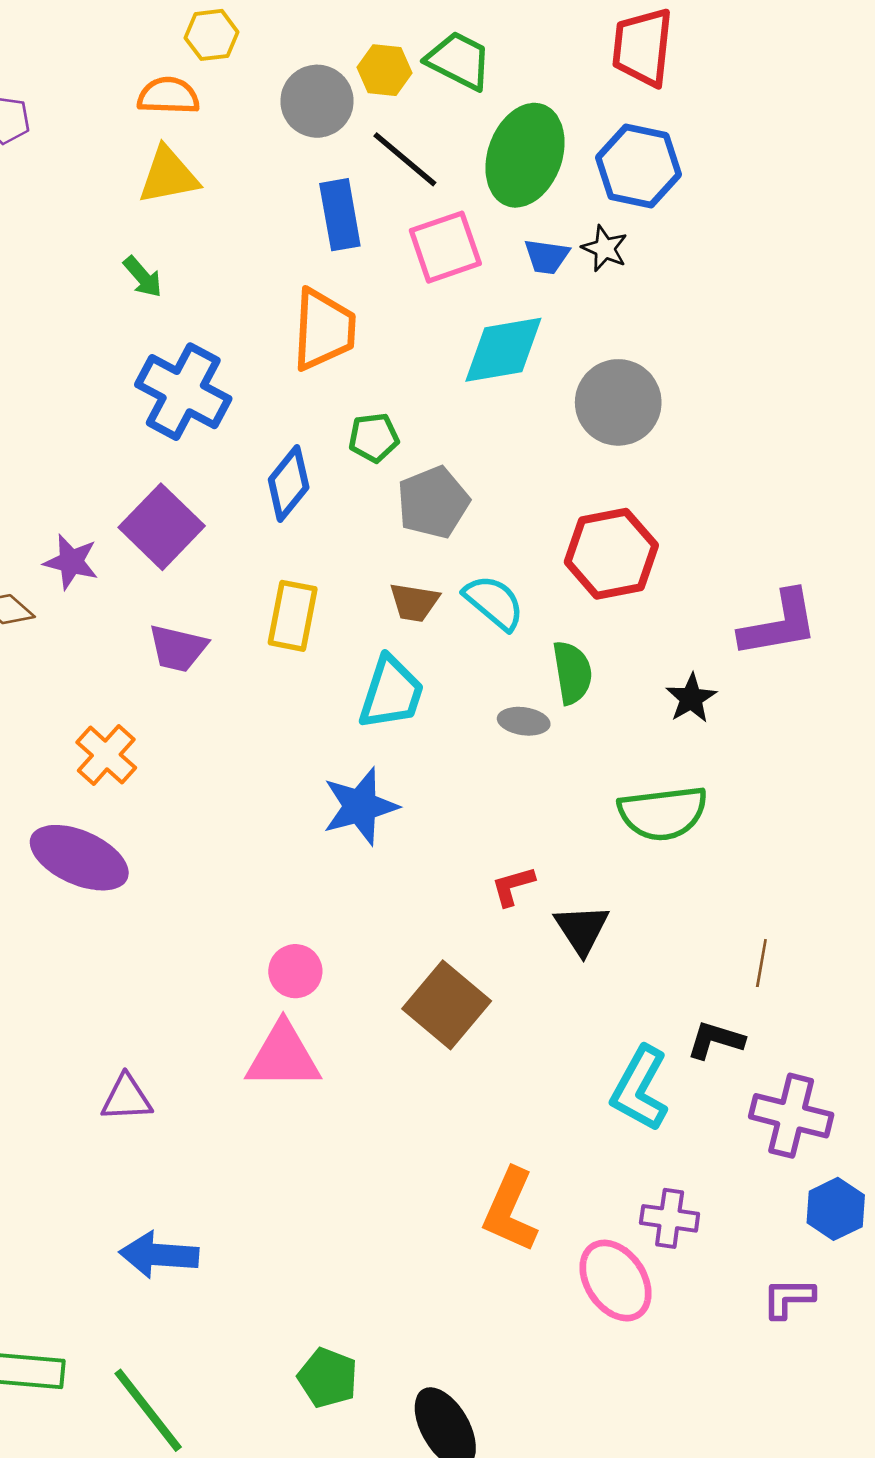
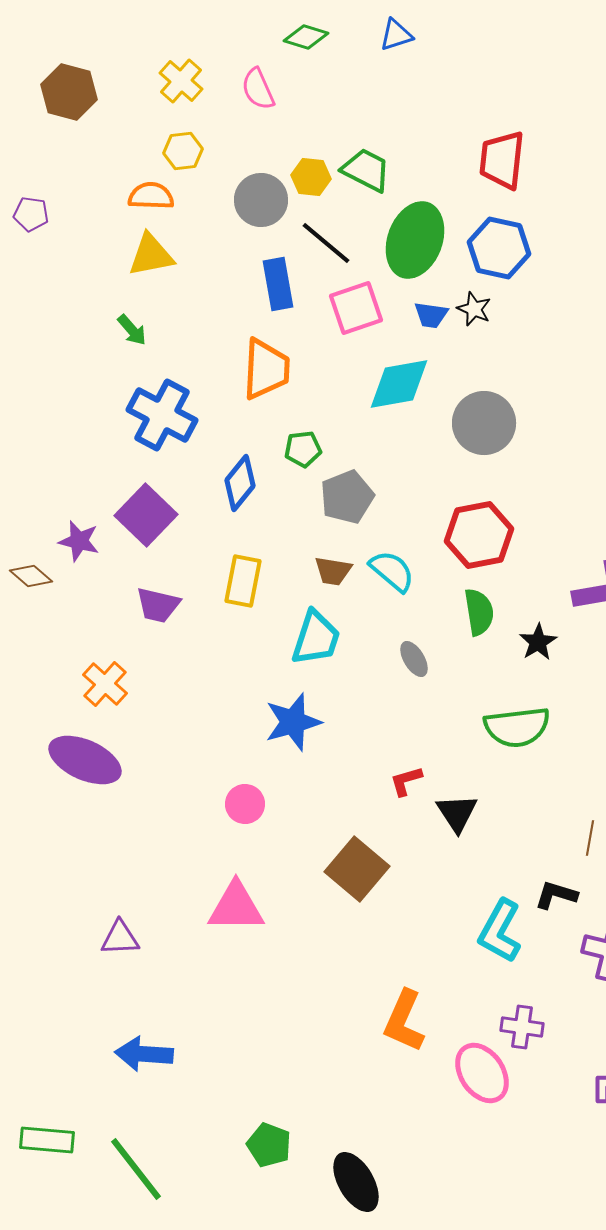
green semicircle: (572, 673) -> (479, 612), moved
gray ellipse: (524, 721) -> (414, 659), turned 51
pink circle: (295, 971) -> (245, 804), moved

